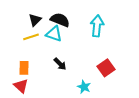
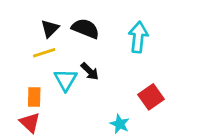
cyan triangle: (54, 34) -> (66, 80), moved, turned 42
black arrow: (60, 64) -> (90, 71), moved

